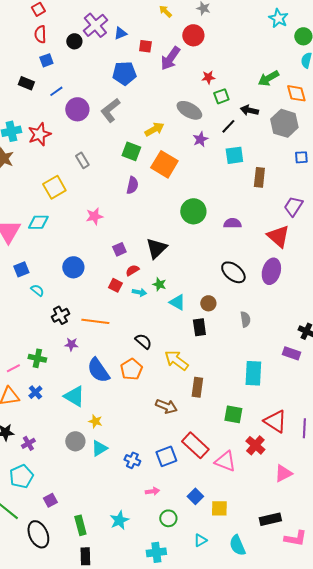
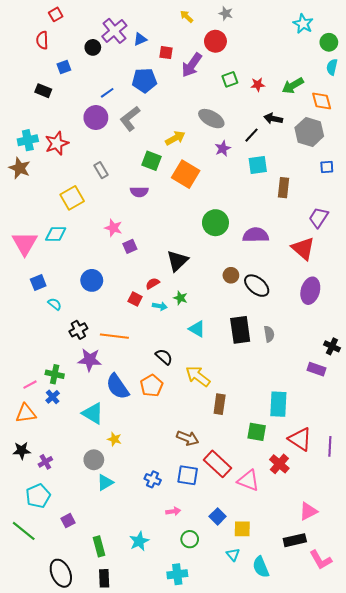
red semicircle: (40, 34) -> (42, 40), moved
red star: (208, 77) -> (258, 85), moved
blue line: (56, 91) -> (107, 93), moved
green square: (221, 96) -> (230, 79), moved
purple semicircle: (132, 185) -> (139, 192), moved, turned 78
pink star: (94, 216) -> (113, 228), turned 30
purple semicircle: (232, 223) -> (256, 235), size x1.4
purple square: (119, 249) -> (130, 246), moved
purple ellipse: (271, 271) -> (310, 291), moved
cyan triangle: (177, 302) -> (197, 329), moved
brown circle: (208, 303) -> (231, 275), moved
black rectangle: (199, 327) -> (240, 330), moved, size x1.5
purple star: (71, 344) -> (90, 360), size x1.6
cyan rectangle: (253, 373) -> (278, 404), moved
blue cross: (35, 392) -> (53, 397), moved
brown arrow: (166, 406) -> (188, 438), moved
cyan triangle: (99, 448) -> (105, 482), moved
blue square: (166, 456) -> (188, 475), turned 30
pink triangle: (283, 473) -> (308, 511), moved
black ellipse: (38, 534) -> (61, 573), moved
pink L-shape: (295, 538) -> (321, 560), turned 50
cyan triangle: (200, 540) -> (233, 555), moved, turned -40

